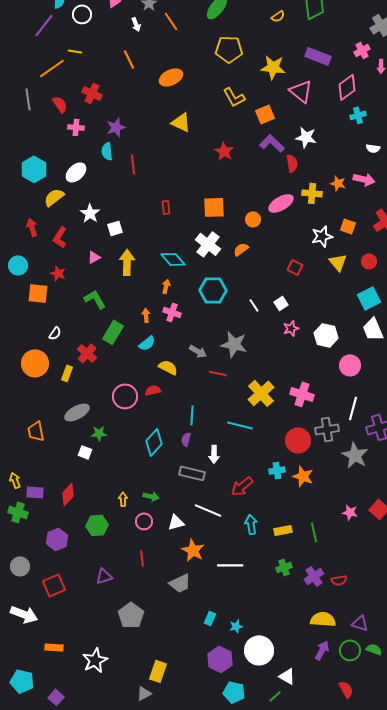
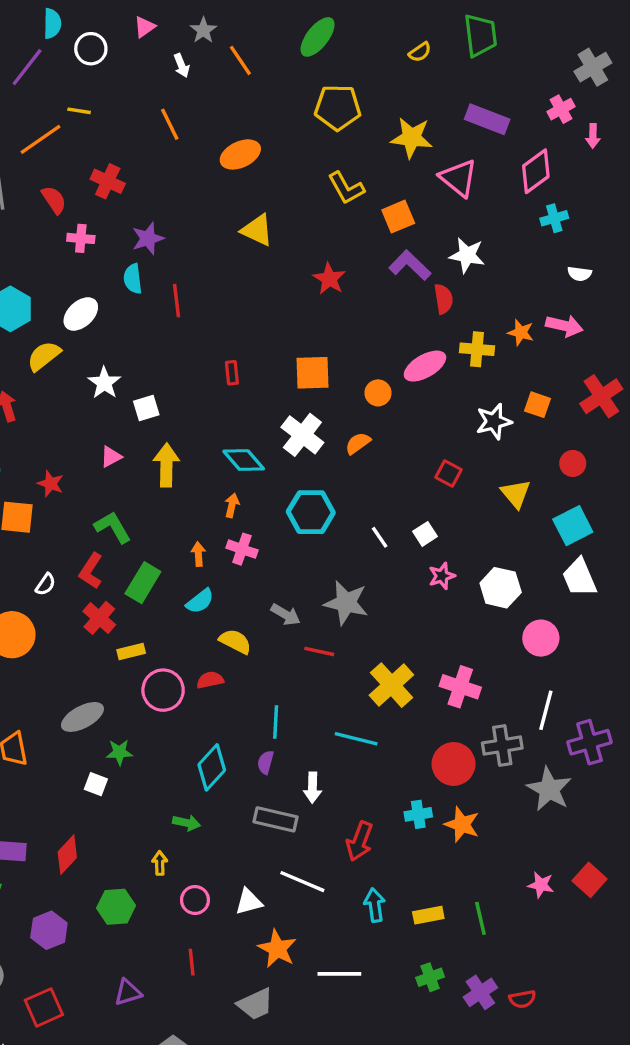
red L-shape: (60, 237) -> (91, 571), moved
yellow triangle: (338, 262) -> (516, 494), moved
yellow rectangle: (67, 373) -> (131, 651), moved, turned 56
red arrow: (242, 486) -> (360, 841), turned -30
green arrow: (151, 496) -> (187, 823), moved

